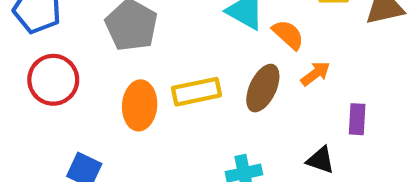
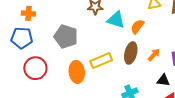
orange semicircle: (288, 35) -> (137, 27), turned -84
orange arrow: (315, 74) -> (154, 55), moved

